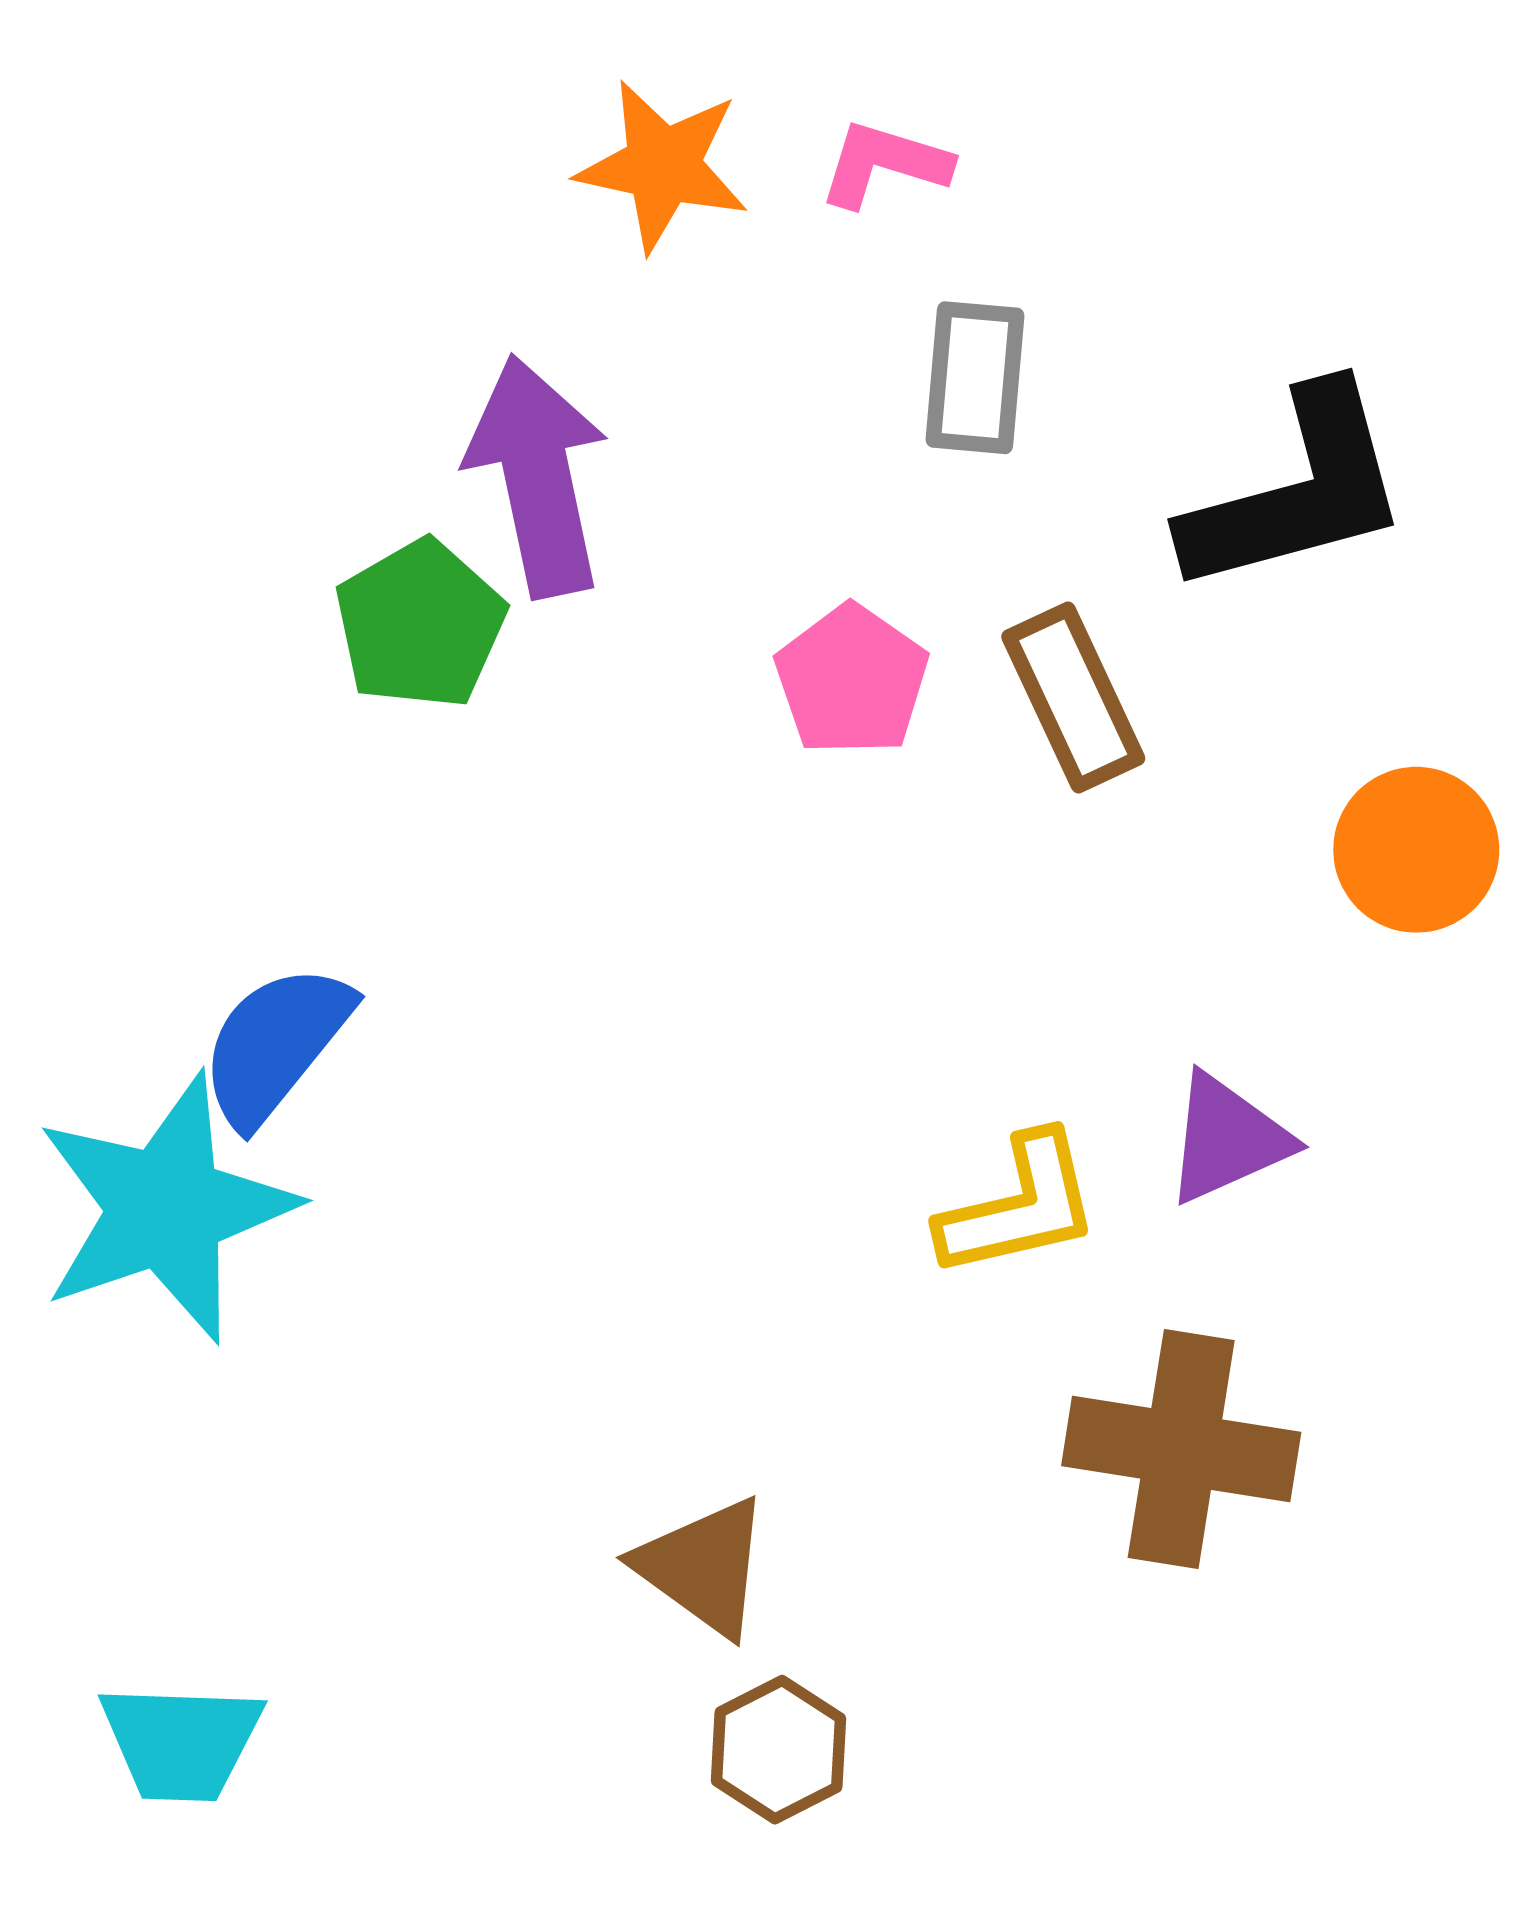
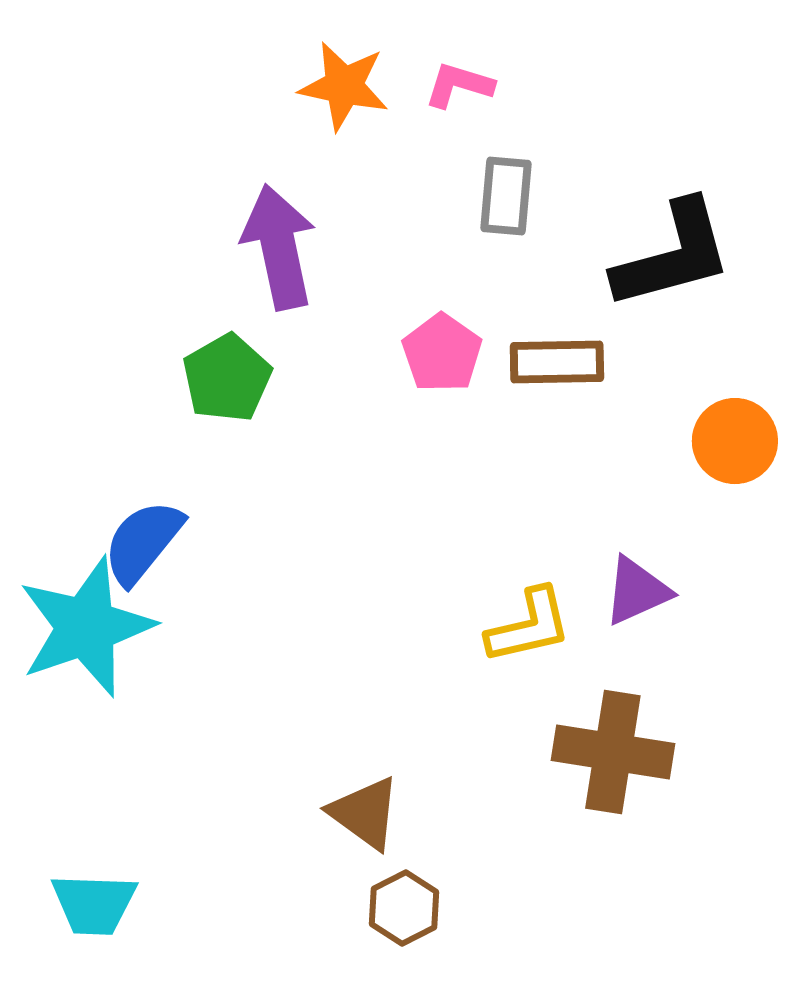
green pentagon: (420, 624) -> (227, 378), moved
brown rectangle: (1073, 698) -> (557, 362), turned -66

